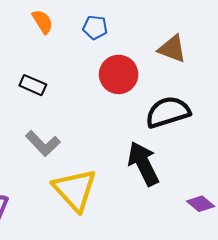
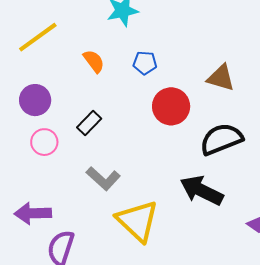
black rectangle: (33, 85) -> (89, 123), turned -65
black arrow: (143, 164) -> (202, 190), turned -33

